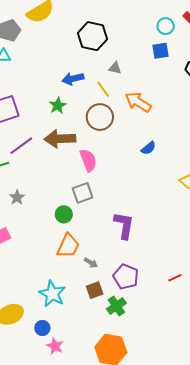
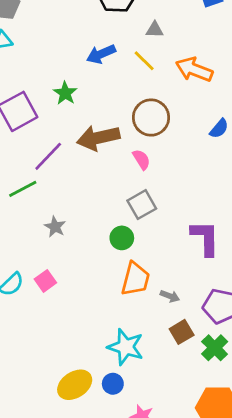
green star: (58, 106) -> (65, 93), moved
brown circle: (100, 117) -> (151, 118), moved
pink semicircle: (88, 160) -> (141, 159), size x0.7
blue circle: (42, 328) -> (113, 384), moved

